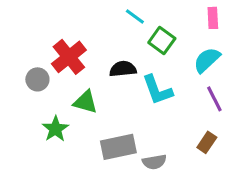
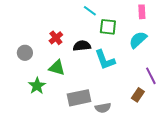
green square: (162, 40) -> (108, 27), turned -30
red cross: (69, 57) -> (56, 38), moved, size x0.6
purple line: (214, 99) -> (151, 76), moved

